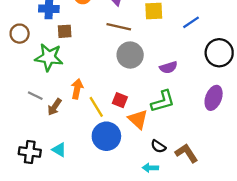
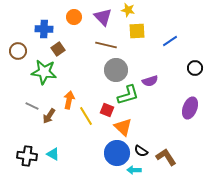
brown square: (65, 31) -> (58, 49), turned -32
black circle: (219, 53) -> (195, 68), size x0.6
green L-shape: (163, 101) -> (128, 95), moved
blue circle: (106, 136) -> (117, 153), moved

